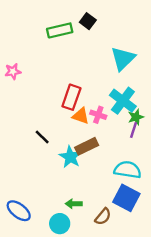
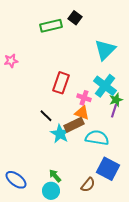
orange triangle: (81, 116) -> (82, 113), moved
black line: (42, 137) -> (46, 116), moved
cyan semicircle: (128, 170) -> (97, 138), moved
green arrow: (74, 204) -> (55, 176), moved, turned 48

